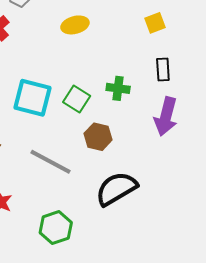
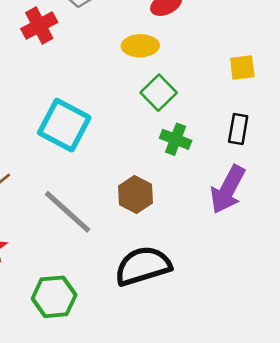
green square: (77, 99) -> (159, 93), moved

